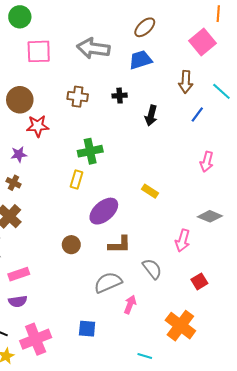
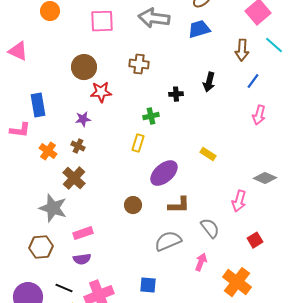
cyan line: (221, 91) -> (274, 45), moved
black cross: (120, 96) -> (176, 94), moved
green cross: (90, 151) -> (151, 116), size x0.7
pink arrow: (207, 162) -> (259, 115), moved
pink arrow: (130, 305) -> (201, 262), moved

